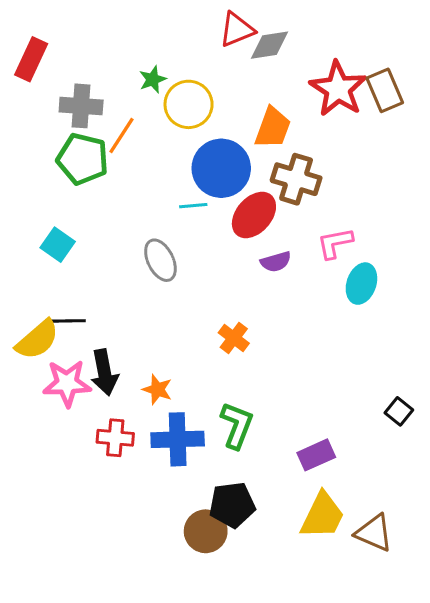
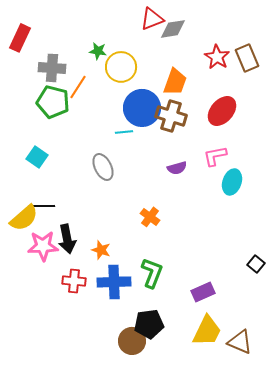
green star: (153, 79) -> (98, 51), turned 30
red star: (338, 89) -> (217, 57), size x0.7
brown cross: (296, 179) -> (171, 116), moved
red ellipse: (254, 215) -> (222, 111), moved

